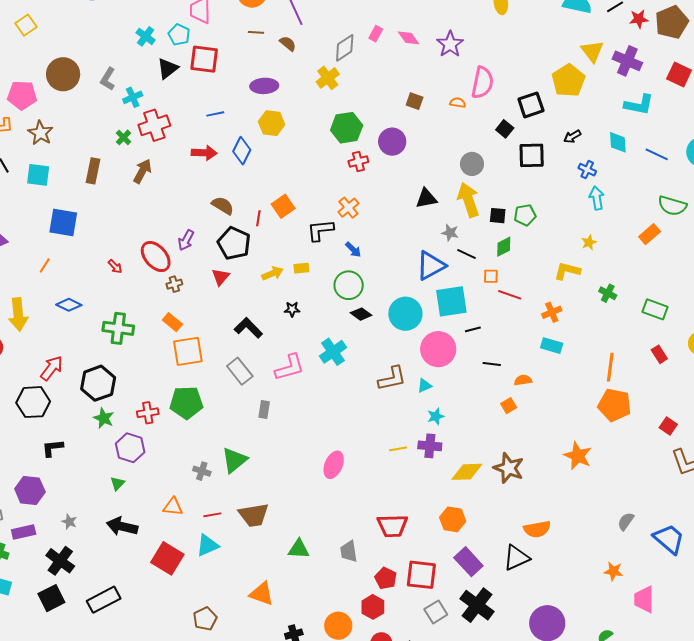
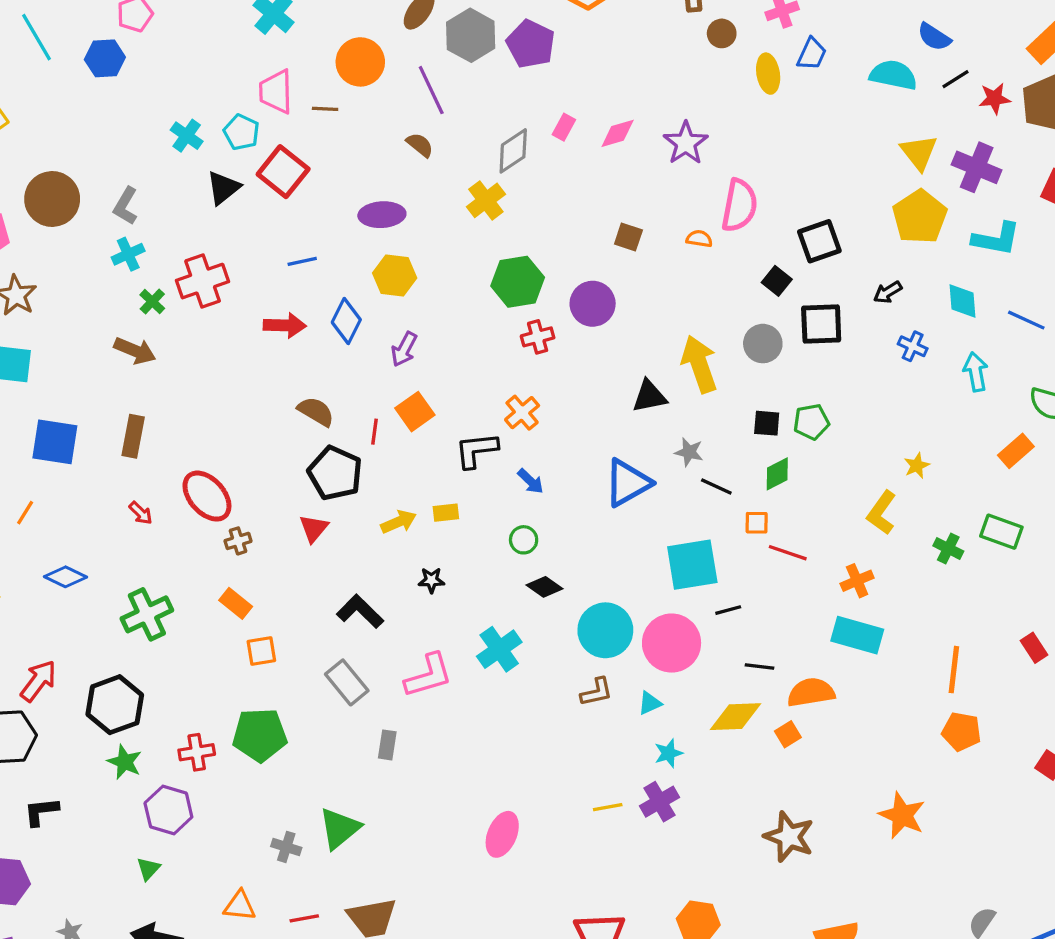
brown line: (256, 32) -> (325, 109), moved
pink diamond: (409, 38) -> (618, 133), turned -70
red square: (204, 59) -> (283, 172), turned 32
yellow pentagon: (568, 81) -> (920, 217), moved
cyan cross: (133, 97) -> (128, 254), moved
gray circle: (472, 164) -> (763, 344), moved
brown rectangle: (93, 171) -> (133, 436), moved
brown arrow: (142, 171) -> (135, 351), moved, turned 85
cyan arrow: (597, 198) -> (976, 372), moved
yellow arrow: (468, 200) -> (699, 364), moved
purple arrow: (186, 240) -> (404, 349), moved
blue triangle: (431, 266) -> (628, 483), moved
yellow L-shape: (567, 271) -> (882, 513), turned -68
green circle: (349, 285) -> (524, 540), size x0.6
green rectangle: (655, 309) -> (1001, 532), moved
cyan circle: (405, 314) -> (605, 630), moved
green cross: (118, 328) -> (147, 614), turned -32
cyan rectangle: (552, 346) -> (857, 635), size x1.4
orange square: (188, 351) -> (261, 651), size x0.6
brown L-shape: (392, 379) -> (596, 692), size x0.7
orange semicircle: (523, 380) -> (811, 692), size x1.6
orange pentagon: (615, 405) -> (961, 732), size x0.7
purple cross: (430, 446) -> (659, 802), turned -35
yellow diamond: (467, 472) -> (735, 717), moved

